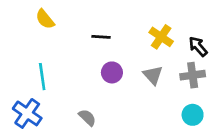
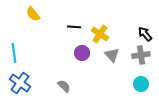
yellow cross: (161, 37) -> (100, 34), moved
cyan line: (42, 77) -> (14, 53), moved

